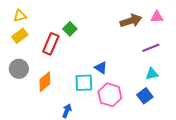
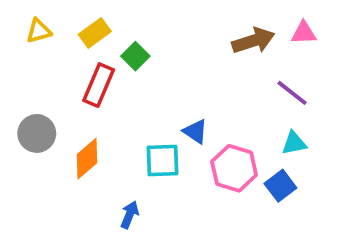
yellow rectangle: (20, 36) -> (95, 33), moved
purple line: (151, 48) -> (292, 93), turned 60
pink hexagon: (110, 95) -> (234, 168), moved

